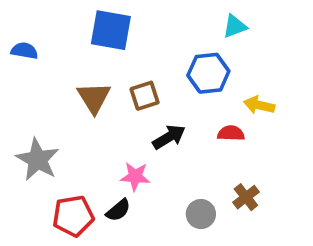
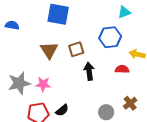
black arrow: (169, 137) -> (89, 71), turned -66
gray star: (38, 160) -> (19, 83), turned 30
pink star: (135, 176) -> (43, 84), moved

